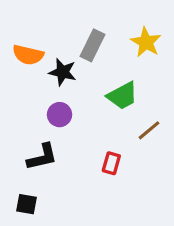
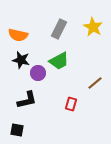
black star: (63, 72) -> (21, 60), moved
green trapezoid: (122, 96) -> (59, 61), moved

